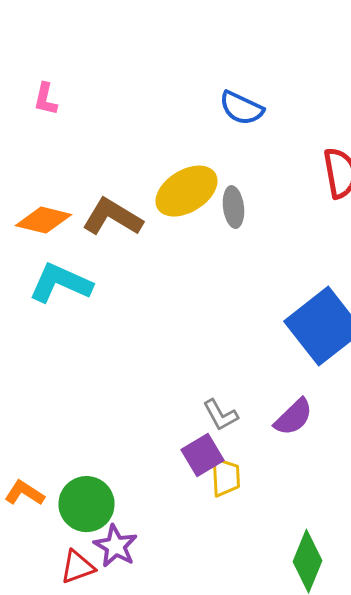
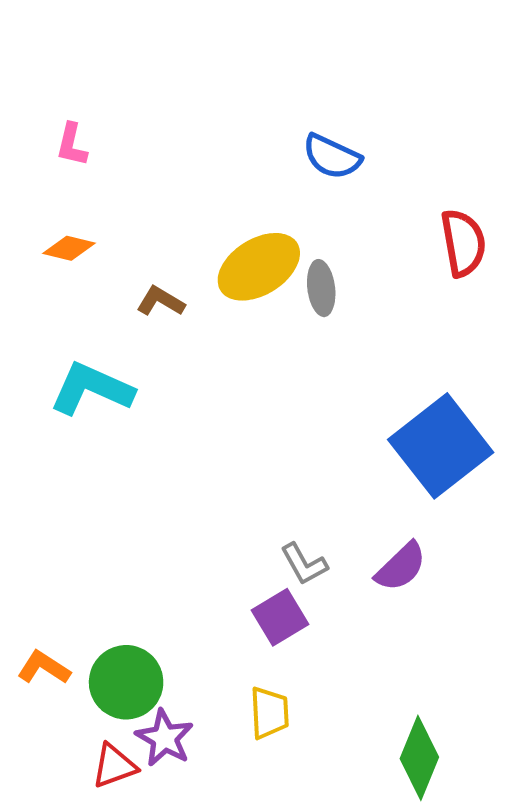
brown L-shape: (112, 217) -> (161, 301), size x0.6
orange diamond: (44, 220) -> (69, 248), moved, size x0.7
yellow trapezoid: (226, 477) -> (269, 713), moved

